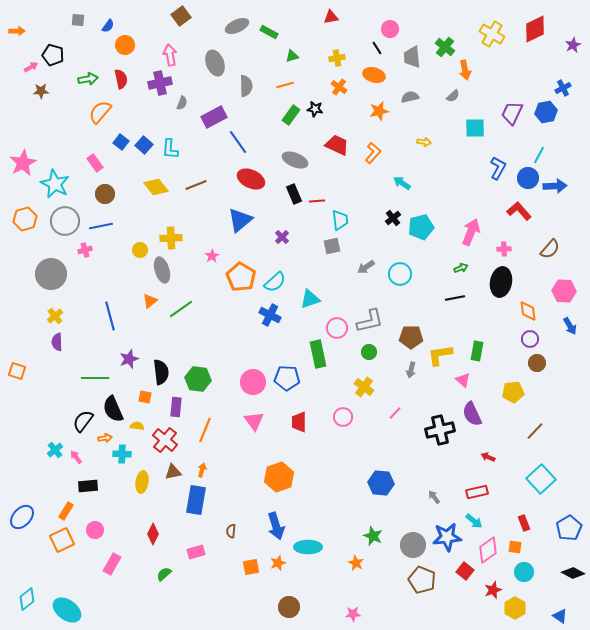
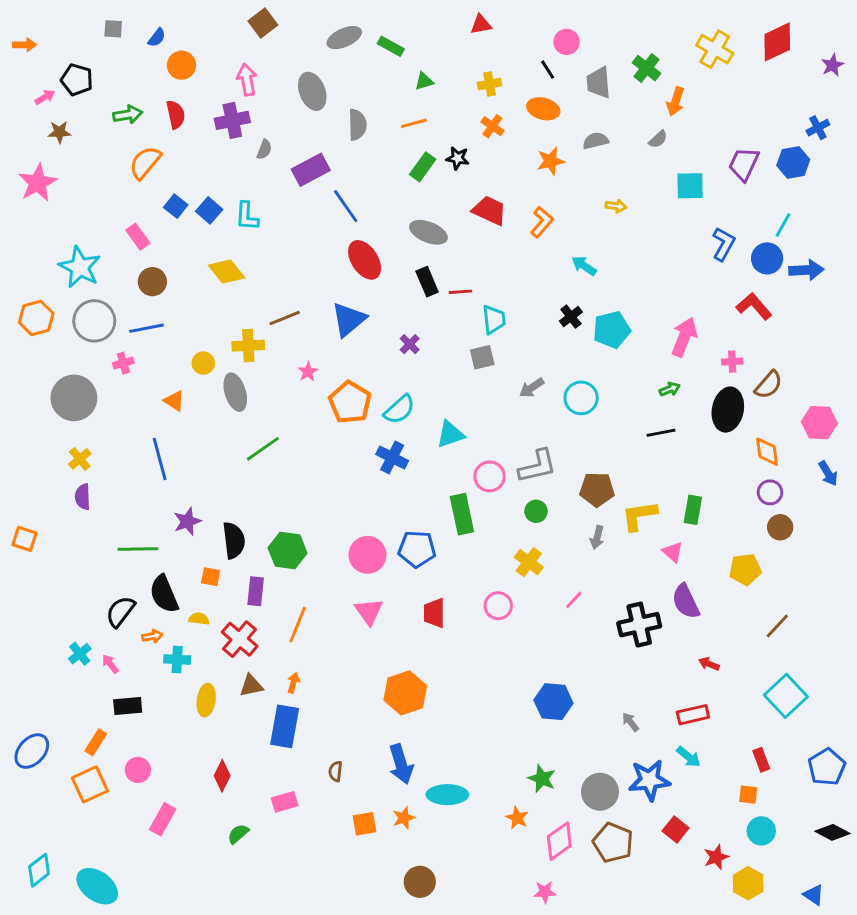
orange arrow: (465, 70) -> (676, 101), turned 30
pink star: (23, 163) -> (38, 183), moved
red ellipse: (251, 179) -> (365, 260), turned 32
brown line: (196, 185) -> (285, 318), moved
brown semicircle: (550, 249) -> (769, 385), moved
orange triangle: (150, 301) -> (174, 401), moved, turned -49
pink diamond: (488, 550) -> (559, 841), moved
pink star: (353, 614) -> (545, 892), moved

